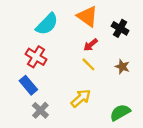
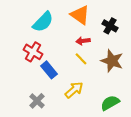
red arrow: (91, 45) -> (83, 41), turned 32
brown star: (122, 67) -> (112, 61), size x1.6
blue rectangle: (28, 85) -> (49, 70), moved

